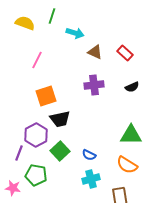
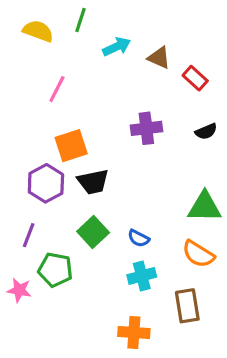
cyan arrow: (75, 33) -> (117, 47), turned -42
brown triangle: (95, 52) -> (159, 58), moved
purple hexagon: (36, 135) -> (46, 183), moved

